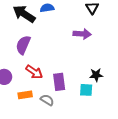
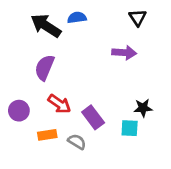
purple rectangle: (59, 82) -> (93, 117), turned -30

